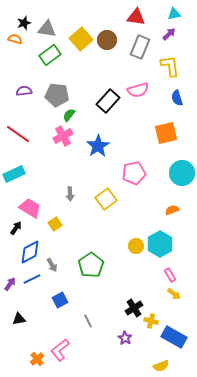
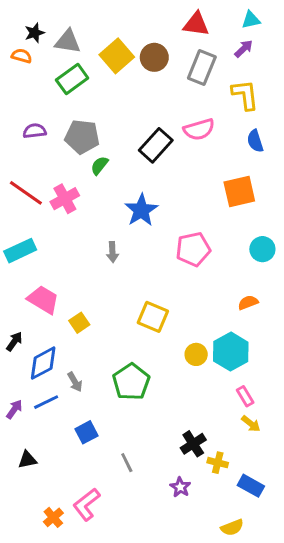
pink cross: (63, 136) -> (65, 199), moved
cyan circle: (182, 173) -> (262, 249), size x0.7
gray arrow: (70, 194) -> (112, 252), moved
yellow square: (106, 199) -> (153, 317), moved, turned -30
black arrow: (16, 228) -> (14, 341), moved
blue rectangle: (174, 337) -> (251, 486), size x0.7

